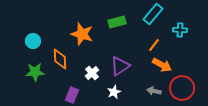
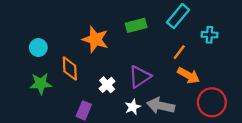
gray arrow: (154, 91) -> (161, 106), moved, size x1.6

